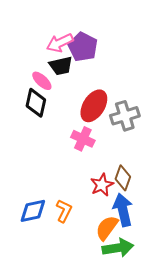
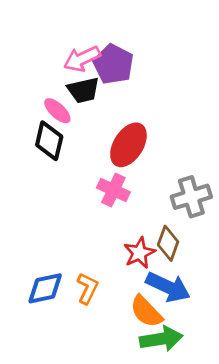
gray cross: (125, 116) -> (191, 197), moved
blue arrow: (123, 210) -> (168, 287), turned 128
orange semicircle: (107, 228) -> (146, 312), turned -80

